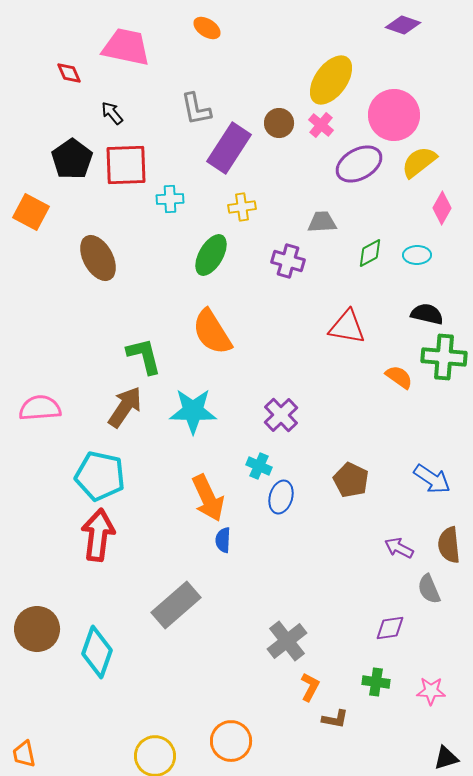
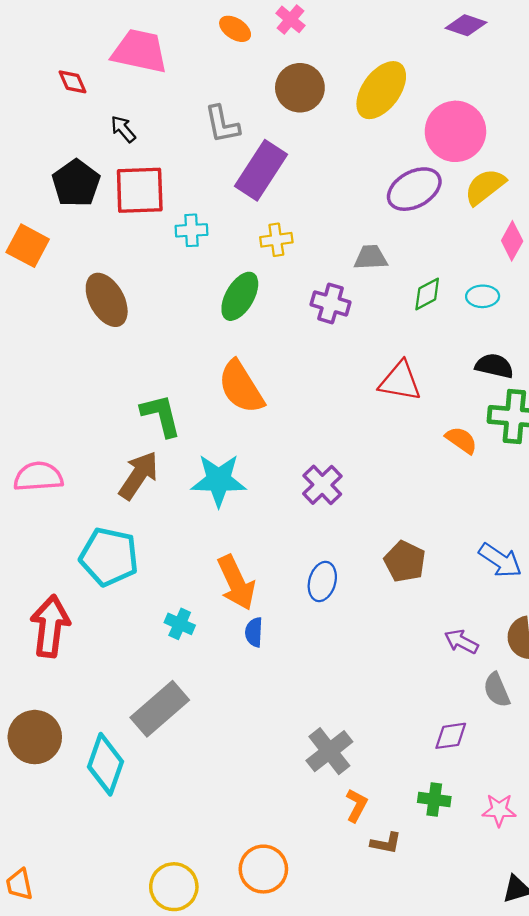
brown circle: (279, 123) -> (300, 88), moved, size x1.4
pink cross: (321, 125) -> (290, 19), moved
cyan cross: (259, 466) -> (180, 624), moved
red arrow: (98, 535) -> (50, 626), moved
gray rectangle: (176, 605) -> (160, 709), moved

